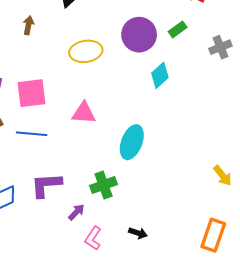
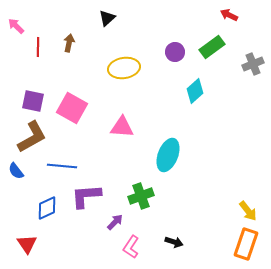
green rectangle: (178, 29) -> (212, 47), size x1.4
purple circle: (139, 35) -> (175, 52), size x0.6
pink square: (32, 93) -> (72, 108), turned 36
blue line: (32, 134) -> (62, 166), moved
yellow arrow: (223, 176) -> (248, 211), moved

